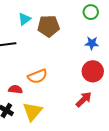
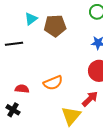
orange semicircle: (38, 76) -> (53, 83), moved
yellow triangle: (32, 111) -> (71, 116), moved

